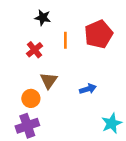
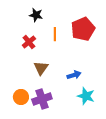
orange circle: (31, 98) -> (21, 97), moved
cyan star: (112, 123) -> (86, 96), moved, turned -30
purple cross: (27, 126) -> (42, 99), moved

